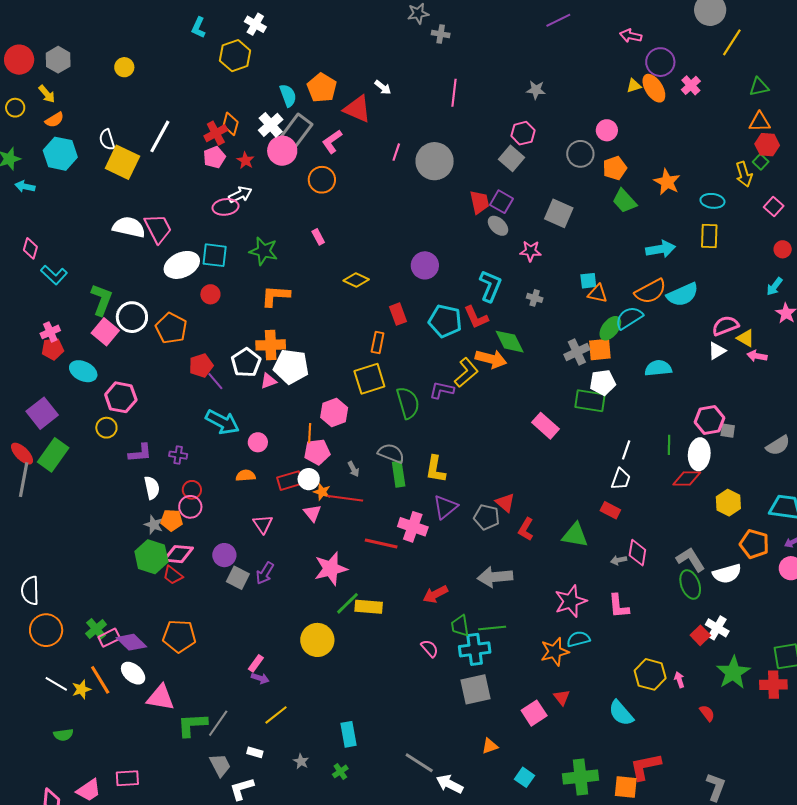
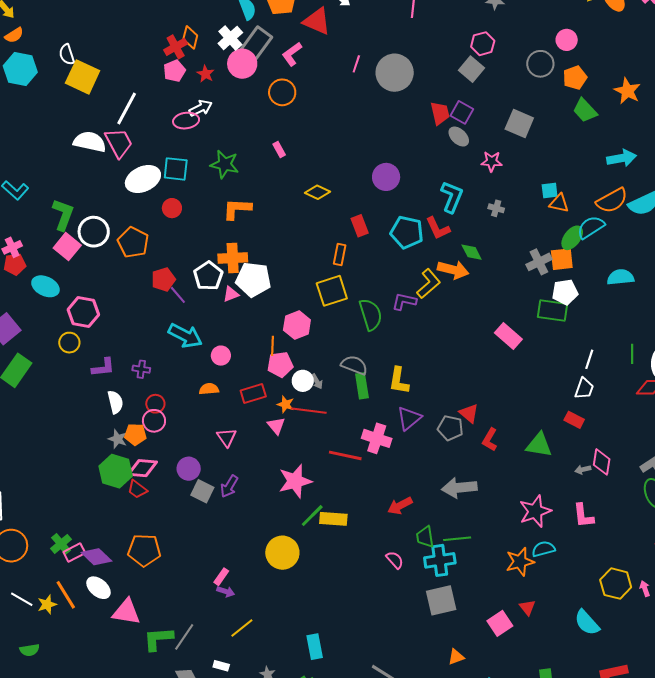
white line: (160, 136) -> (127, 109), moved
green diamond: (510, 342) -> (472, 252), size x0.7
white circle: (309, 479) -> (303, 381), moved

